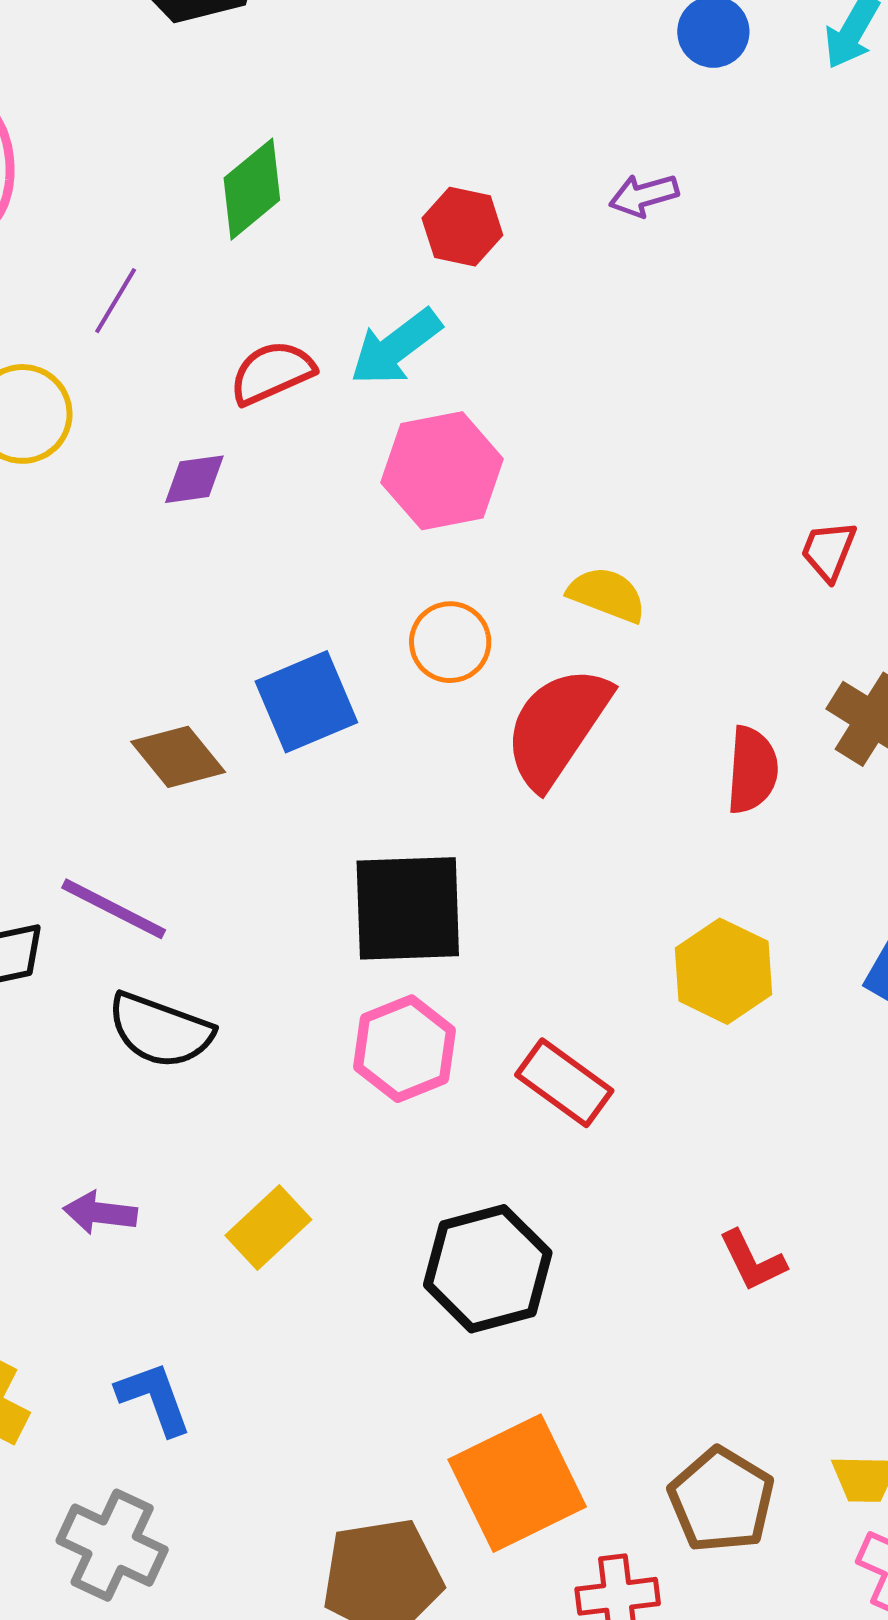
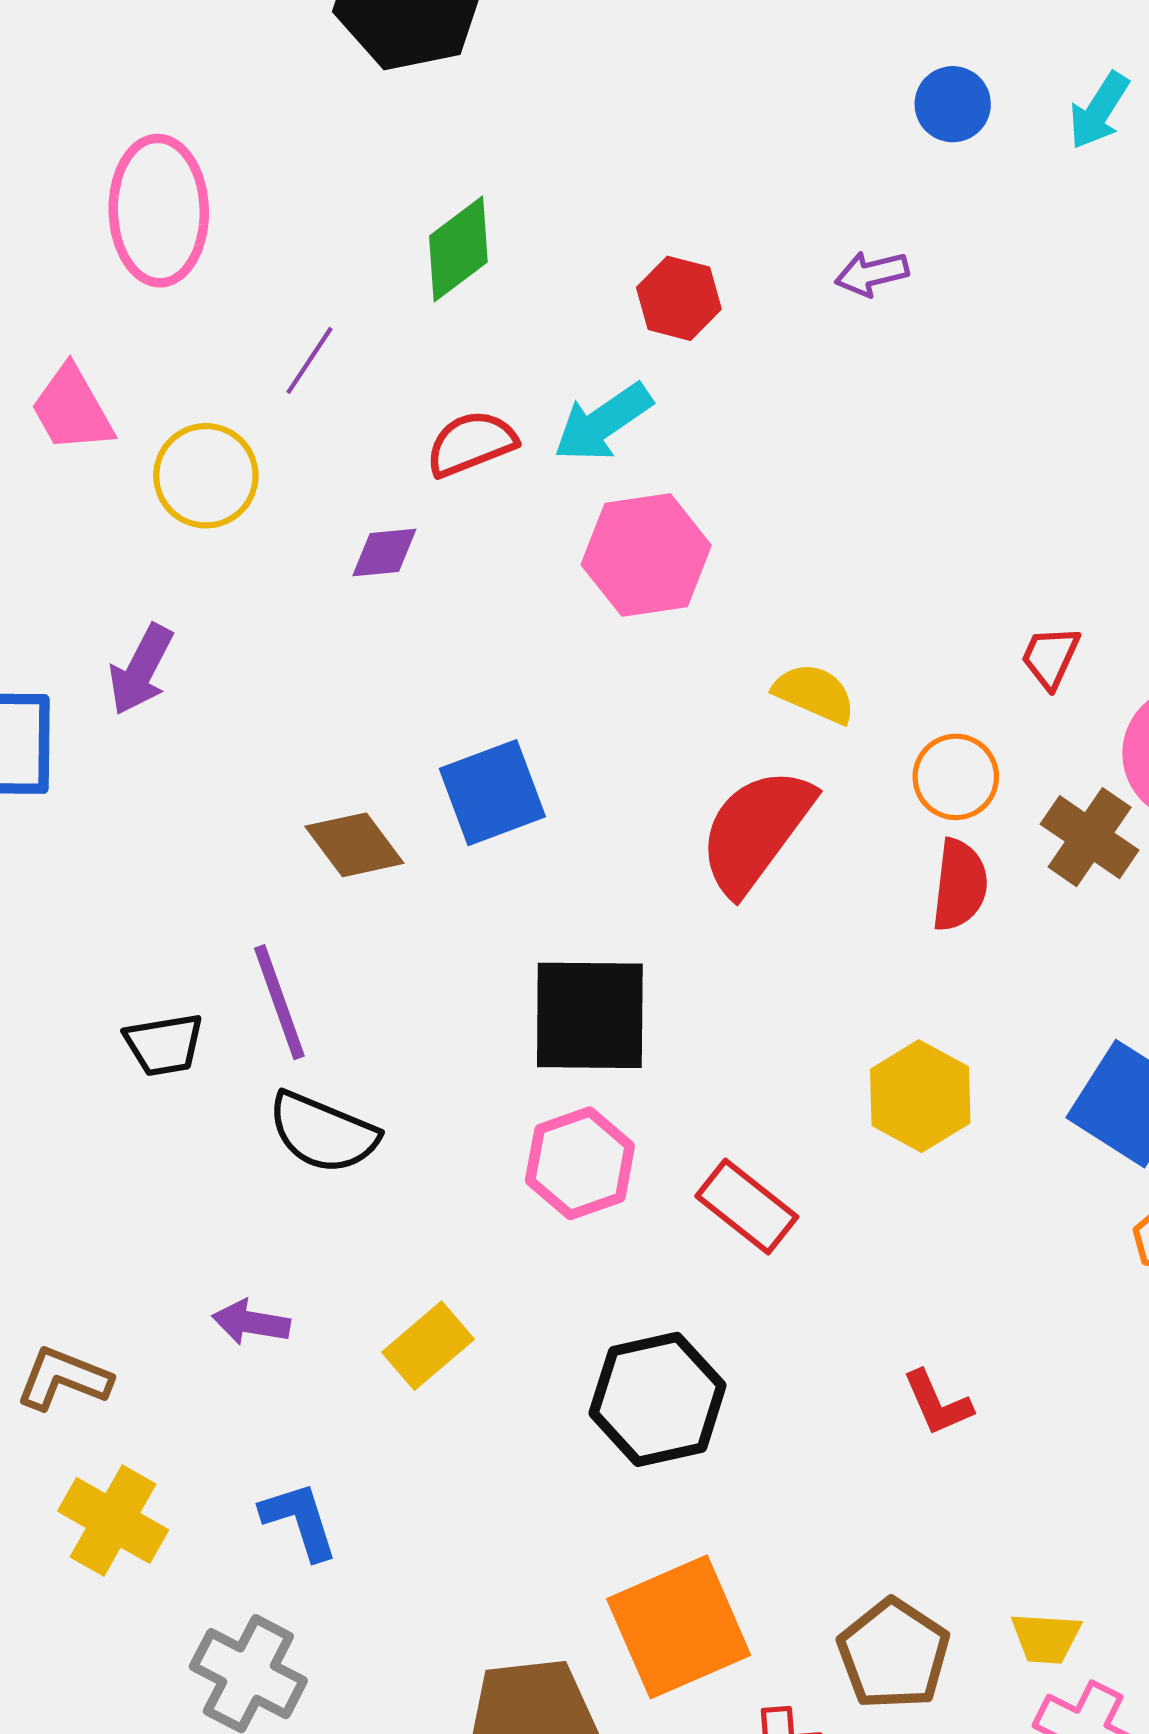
orange circle: (450, 642) -> (956, 777), moved
purple line: (114, 909) -> (279, 1002), turned 41

